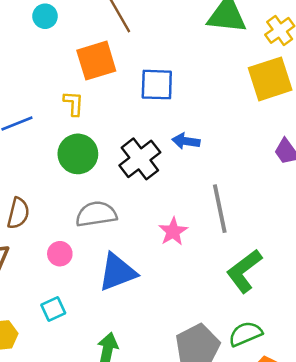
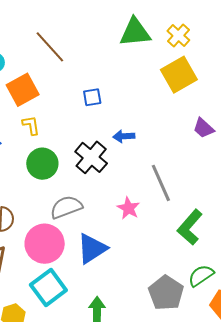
orange square: (96, 61) -> (23, 90), moved
blue square: (157, 85) -> (92, 97), size x0.7
pink circle: (60, 254) -> (45, 244), size x2.0
cyan square: (53, 309) -> (48, 287), size x1.8

